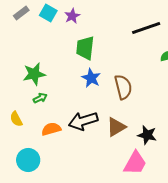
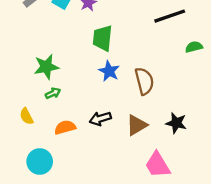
black arrow: (83, 121) -> (100, 119), size x0.7
black star: (147, 135) -> (176, 123), moved
pink trapezoid: (135, 163) -> (158, 165), turned 120

